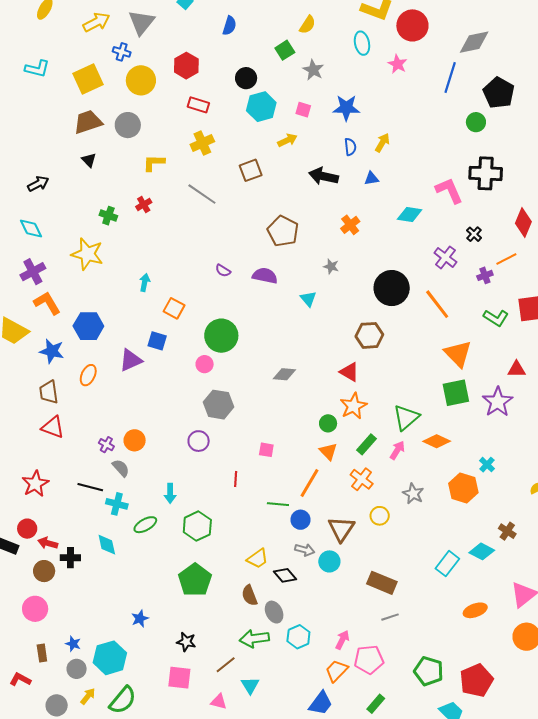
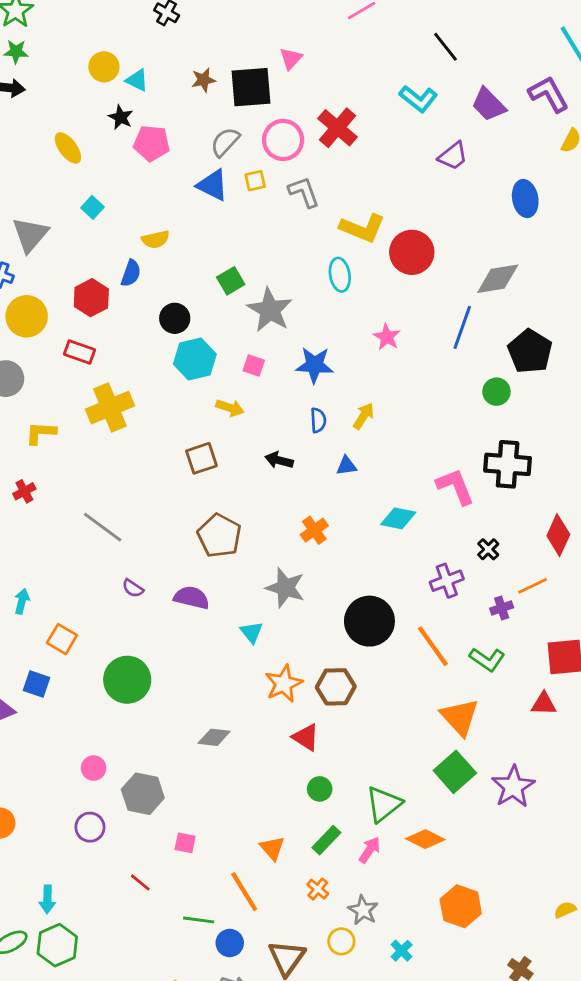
yellow semicircle: (307, 25) -> (156, 239), moved, turned 42
blue semicircle: (229, 26) -> (131, 273), moved
pink star: (397, 64) -> (387, 337), moved
gray star: (313, 70) -> (270, 310), size x1.5
red rectangle: (198, 105) -> (79, 352), moved
yellow arrow: (287, 140) -> (230, 408), turned 42
yellow cross: (202, 143) -> (110, 408), size x1.4
brown square: (251, 170) -> (201, 458), moved
black arrow: (323, 176) -> (279, 460), size x0.7
gray line: (202, 194) -> (103, 527), moved
purple cross: (445, 257) -> (447, 581), turned 30
gray star: (331, 266) -> (285, 588), size x1.8
green L-shape: (496, 318) -> (487, 659), moved
pink circle: (205, 364) -> (94, 768), moved
red triangle: (517, 369) -> (544, 704), moved
green square: (456, 393) -> (455, 772), turned -32
gray hexagon: (218, 405) -> (143, 794), moved
orange star: (353, 406) -> (284, 684), moved
green circle: (328, 423) -> (320, 789), moved
cyan cross: (487, 465) -> (402, 951), moved
red line: (236, 479) -> (140, 882), turned -56
orange cross: (362, 479) -> (318, 889), size x0.7
orange line: (309, 483) -> (244, 892), turned -64
gray star: (413, 494) -> (363, 910), moved
green hexagon: (197, 526) -> (57, 945), moved

